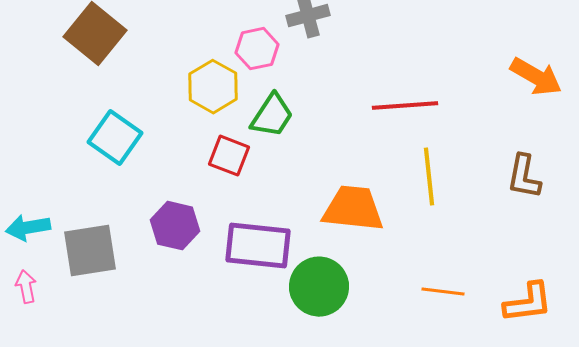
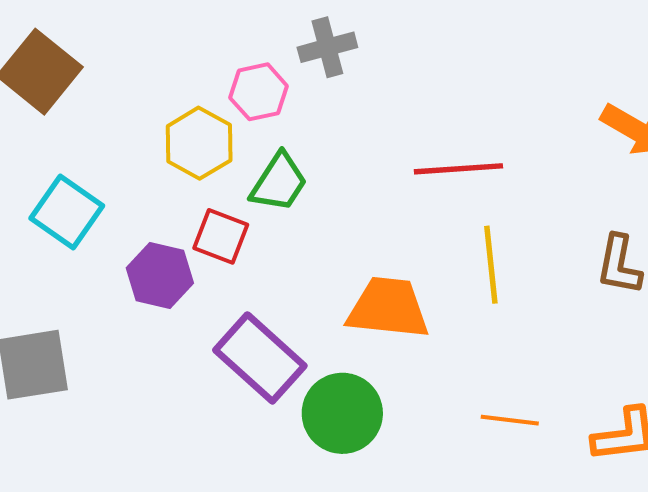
purple hexagon: (175, 226) -> (160, 276), moved
purple rectangle: (258, 246) -> (260, 358), turned 36

